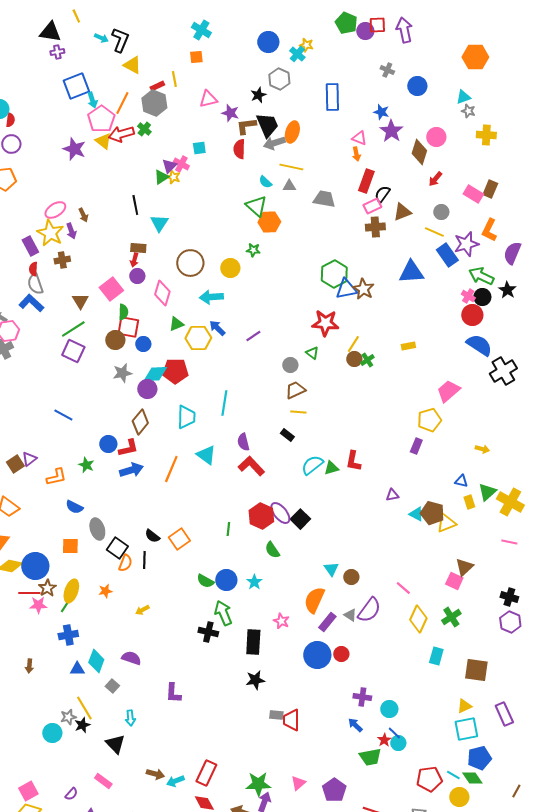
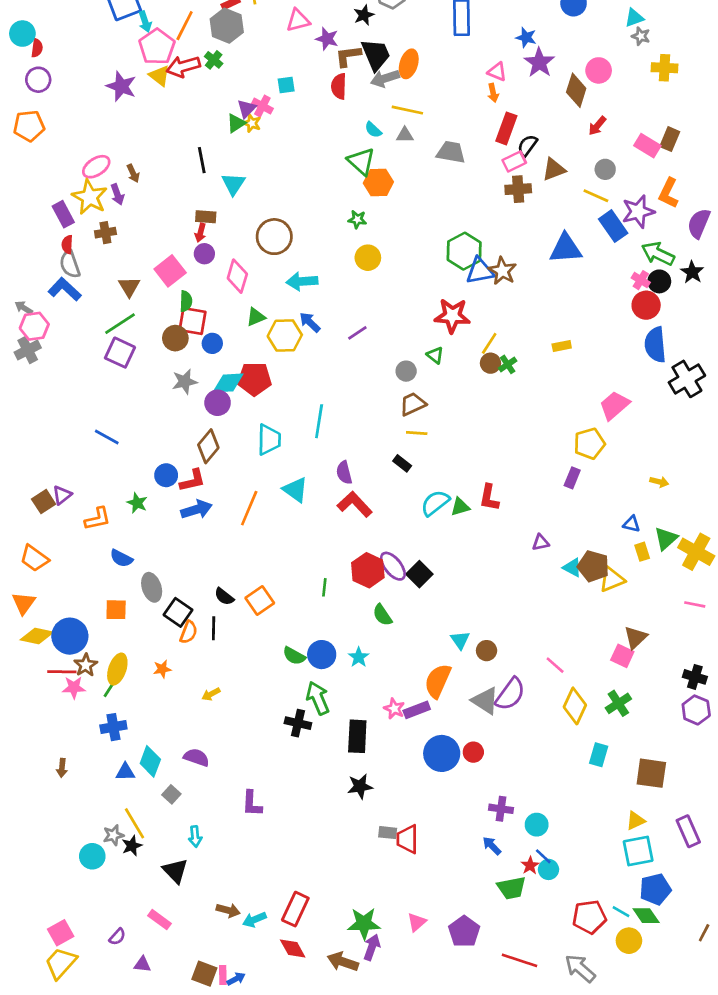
yellow circle: (230, 268) -> (368, 258), moved
blue semicircle: (479, 345) -> (655, 345), turned -128
gray triangle: (350, 615) -> (485, 701), size x1.6
purple rectangle: (327, 622) -> (417, 710), moved, turned 30

